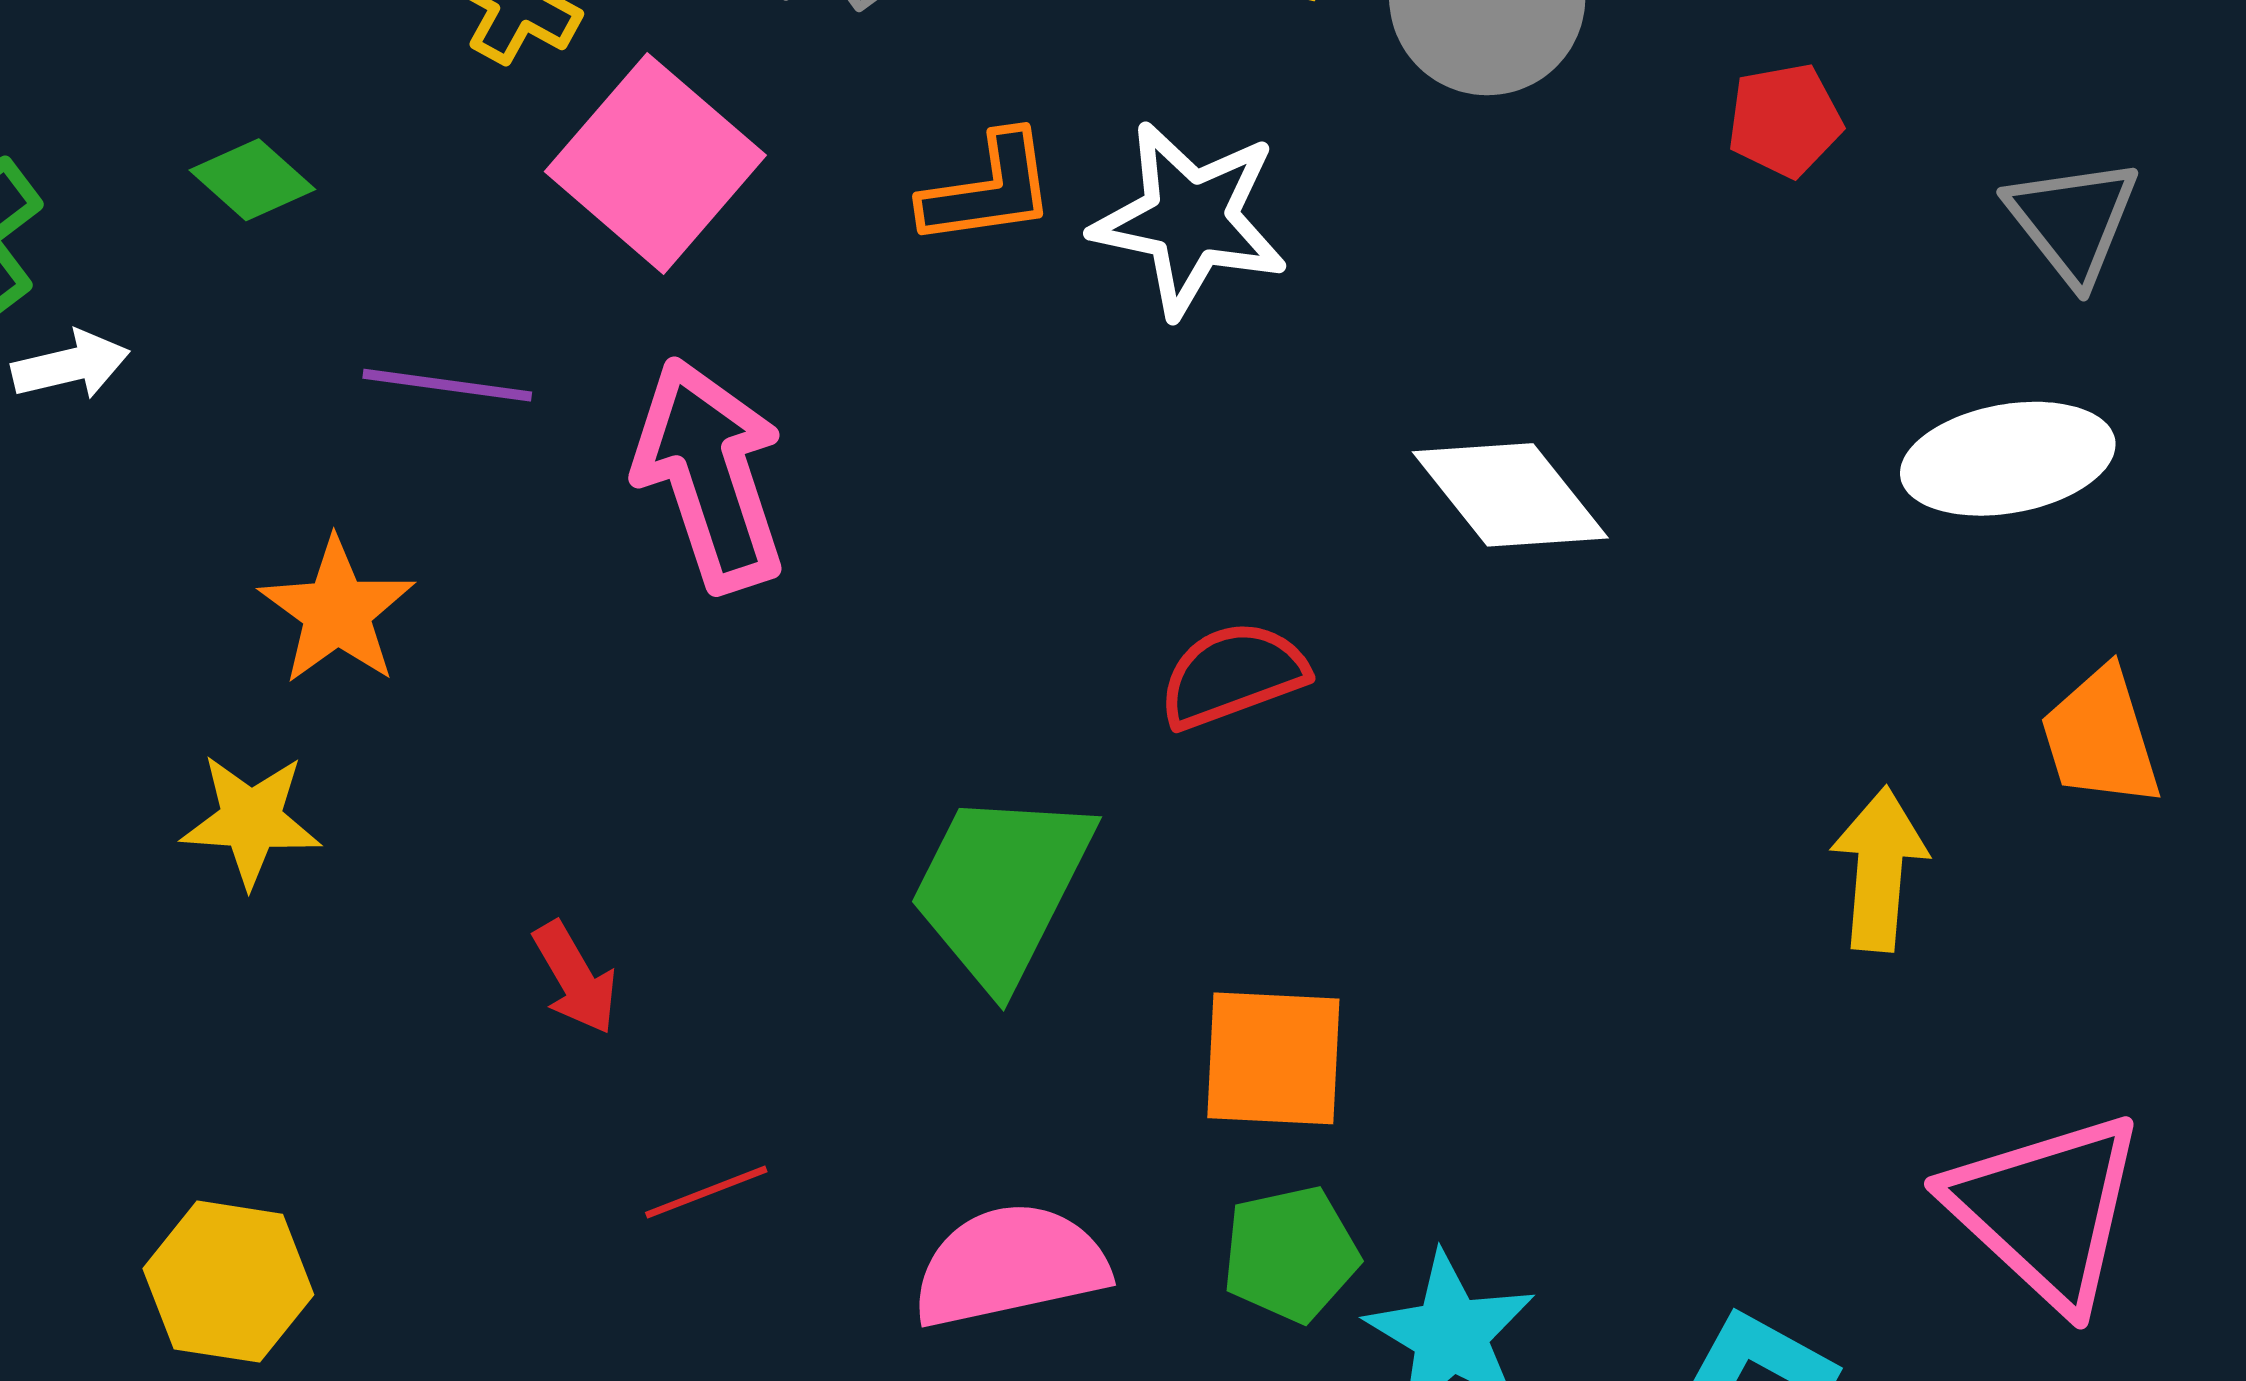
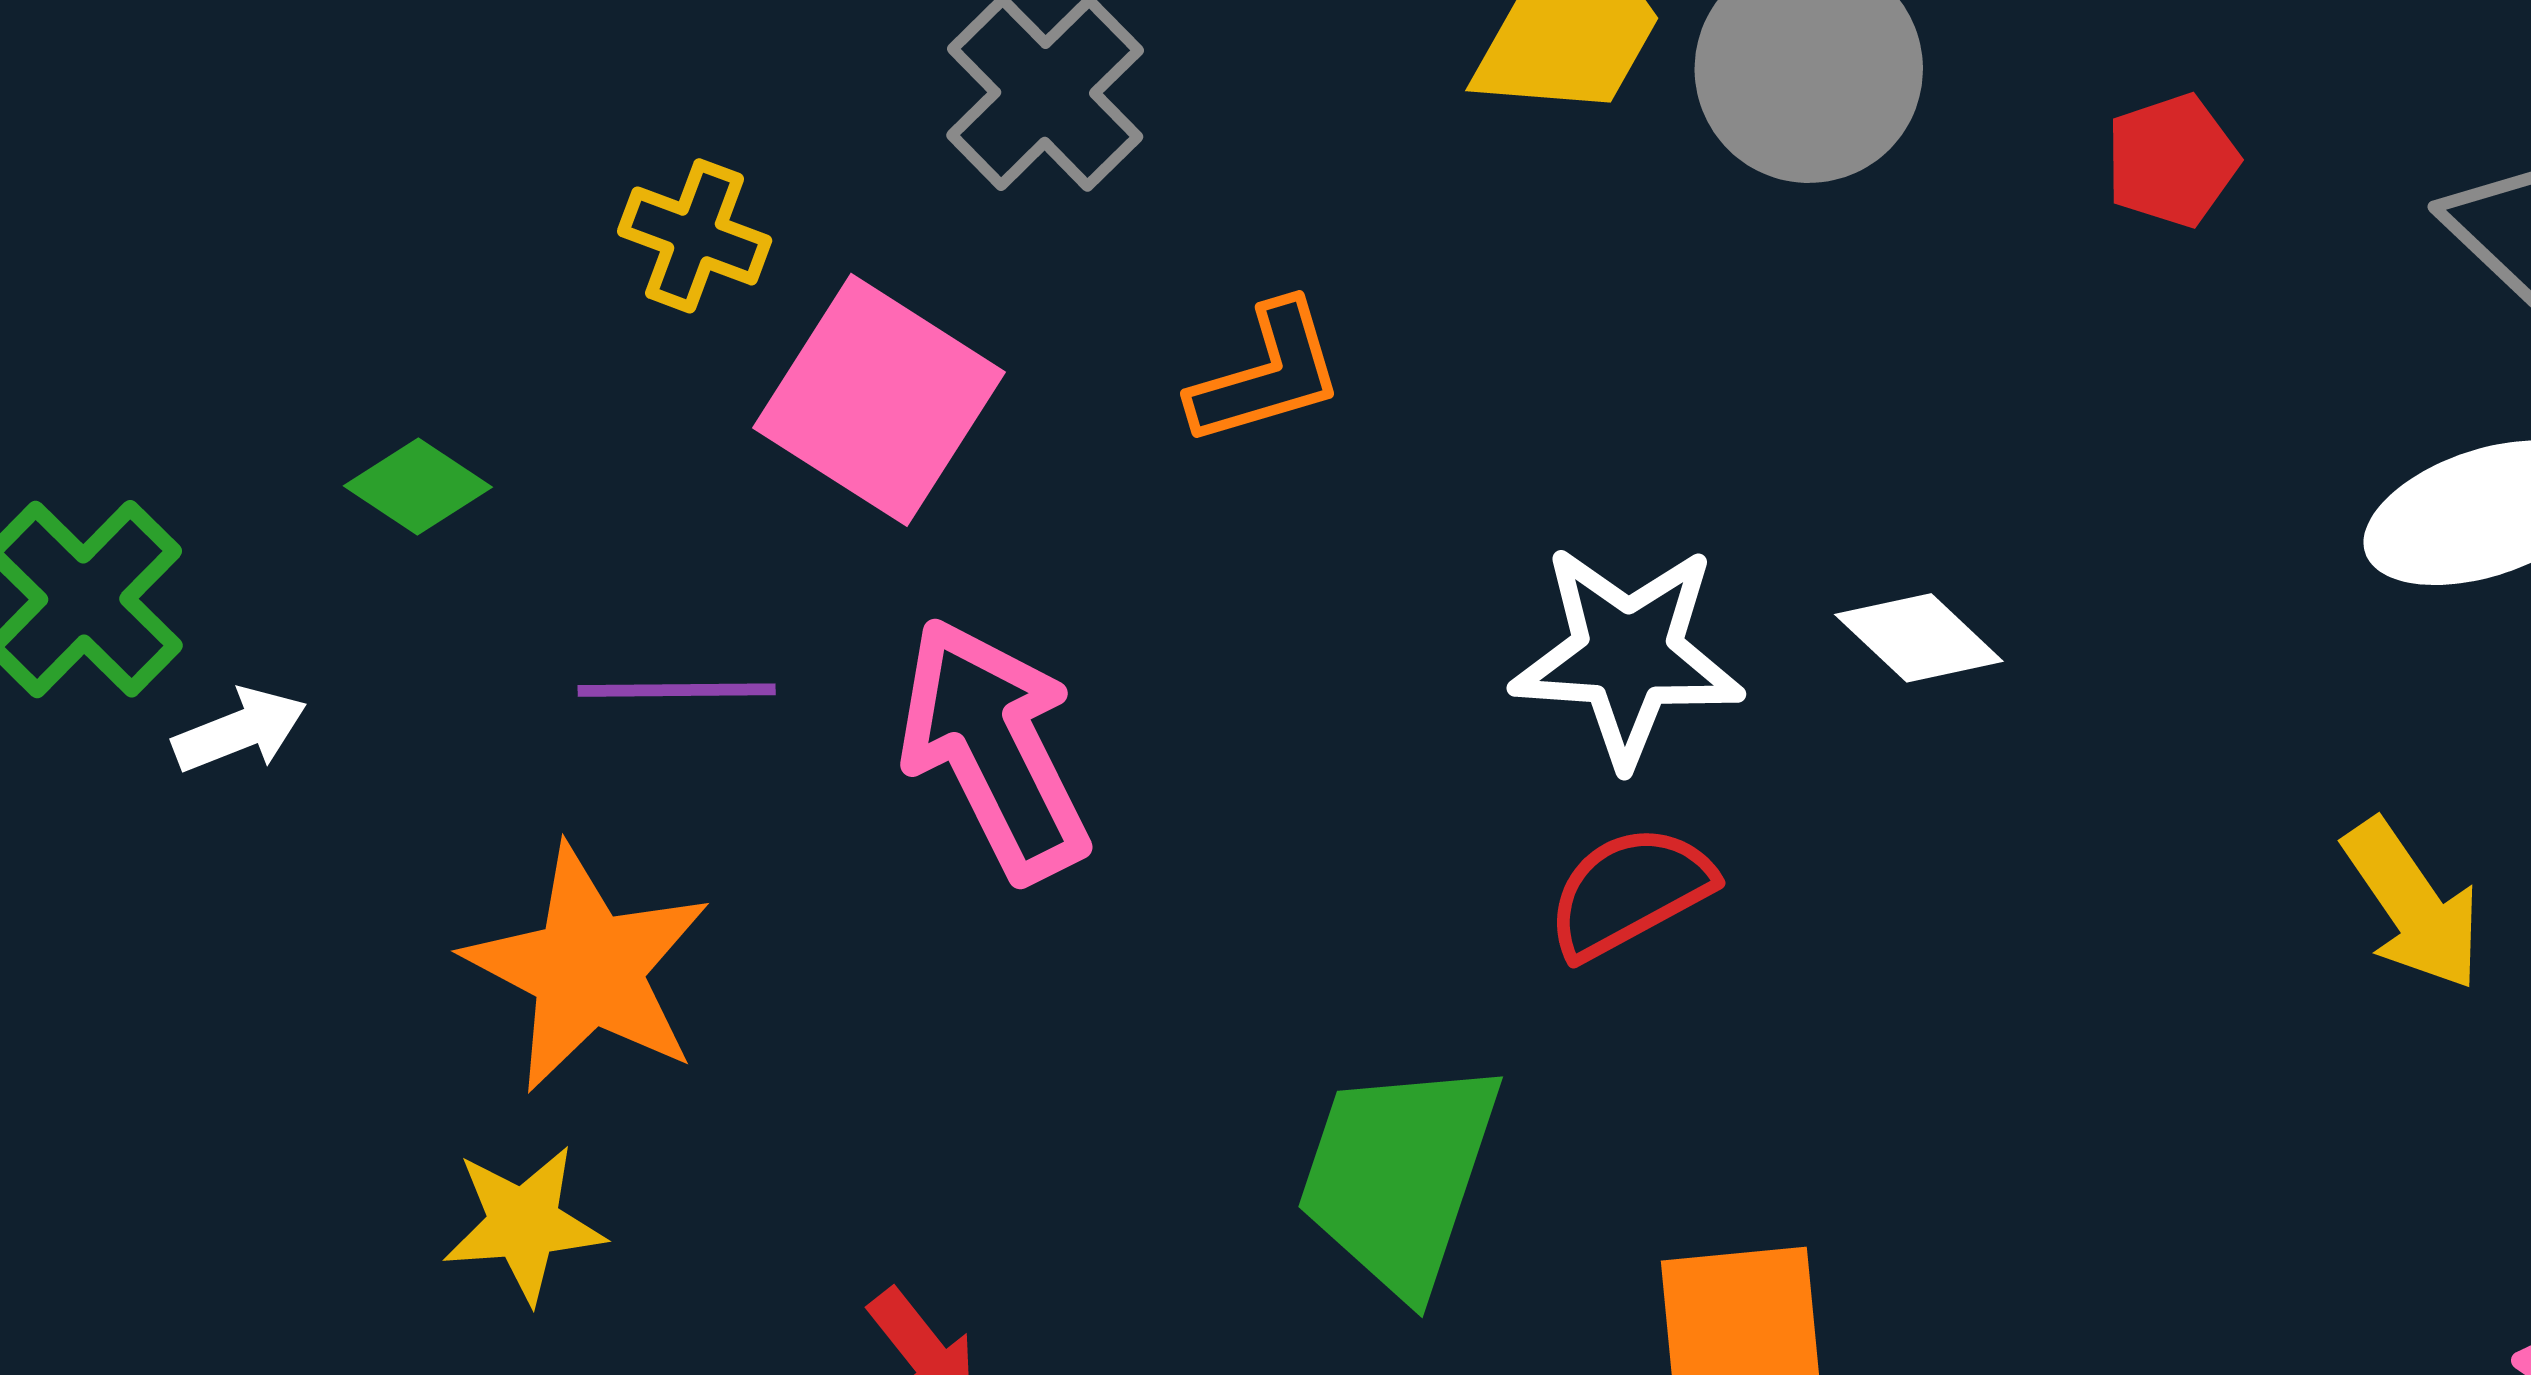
white star: (1190, 219) -> (1627, 655), moved
white diamond: (1510, 495) -> (1919, 638), size x0.7
orange star: (337, 611) -> (588, 969), size x1.4
yellow arrow: (1879, 869) -> (2413, 905), moved, turned 149

